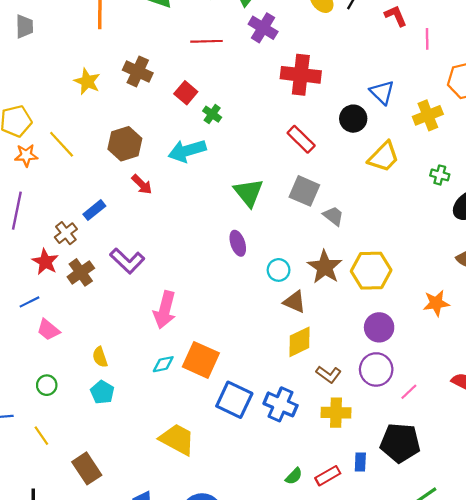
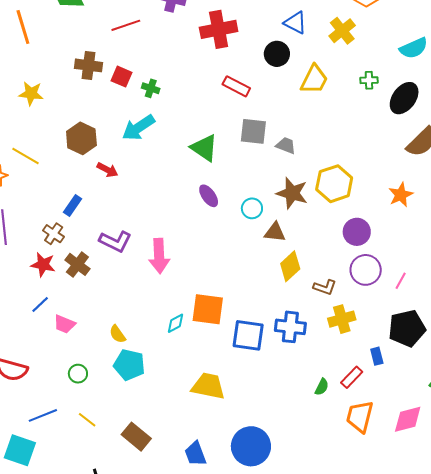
brown cross: (138, 71) -> (88, 65), moved
pink arrow: (165, 310) -> (159, 256), moved
cyan pentagon: (102, 392) -> (129, 365), size x1.4

